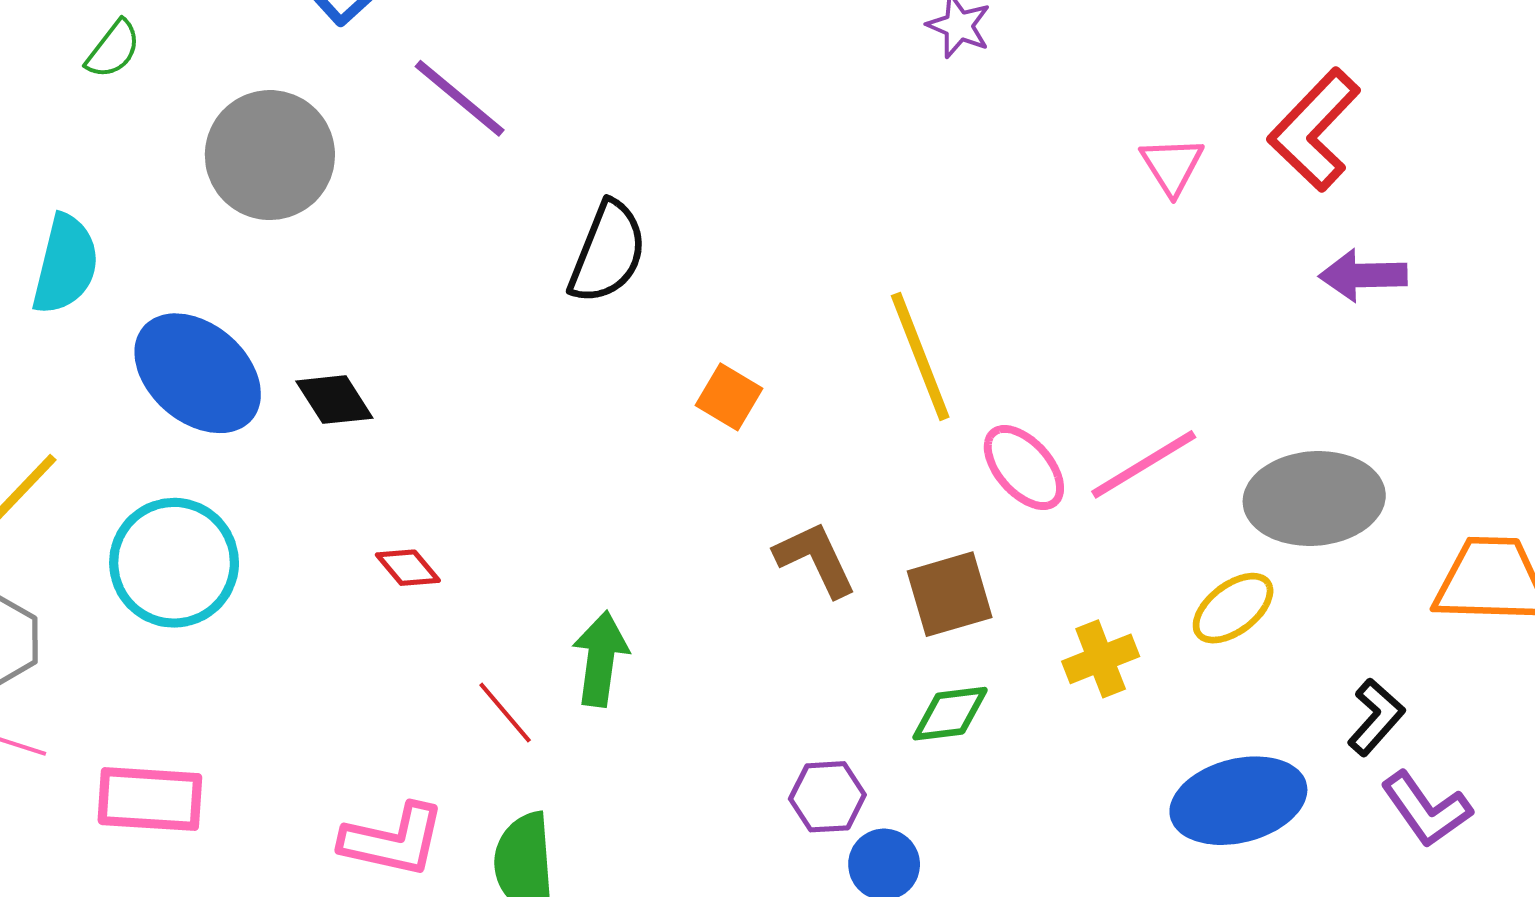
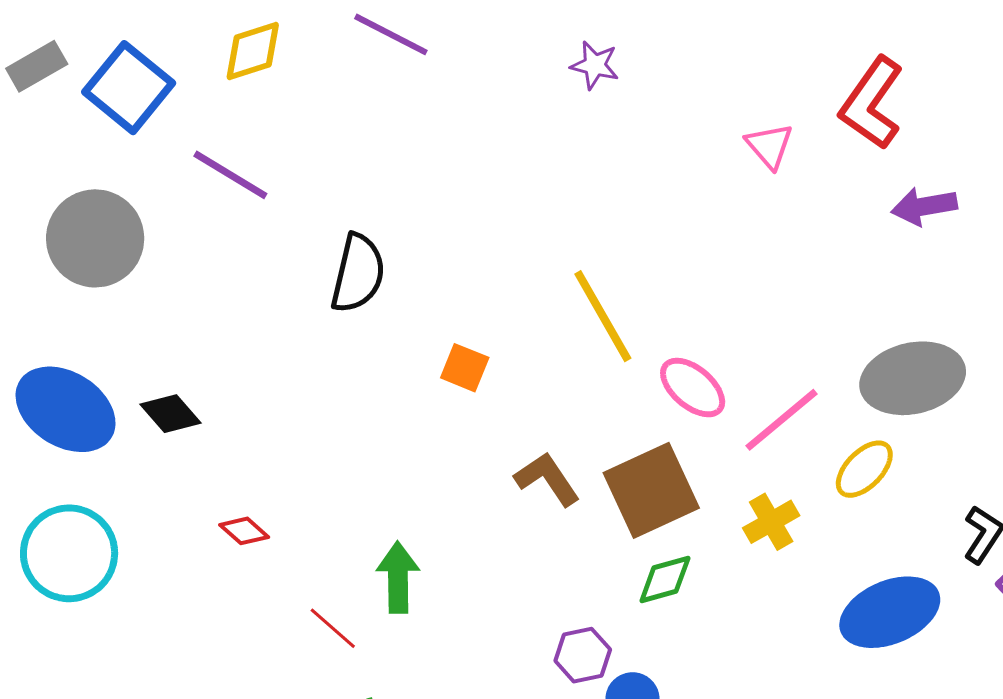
pink line: (1144, 464) -> (781, 420), moved
brown square: (950, 594) -> (651, 490), size x1.4

